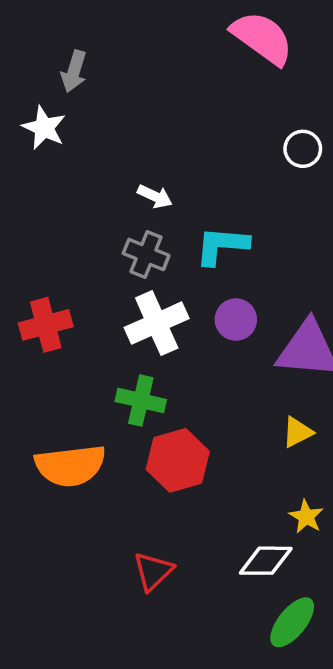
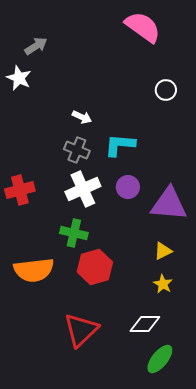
gray arrow: (74, 71) -> (36, 46), turned -140
yellow star: (306, 517) -> (163, 284), moved
red triangle: (153, 571) -> (81, 330), size x1.5

